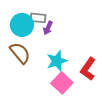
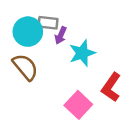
cyan star: (57, 61) -> (82, 53), moved

